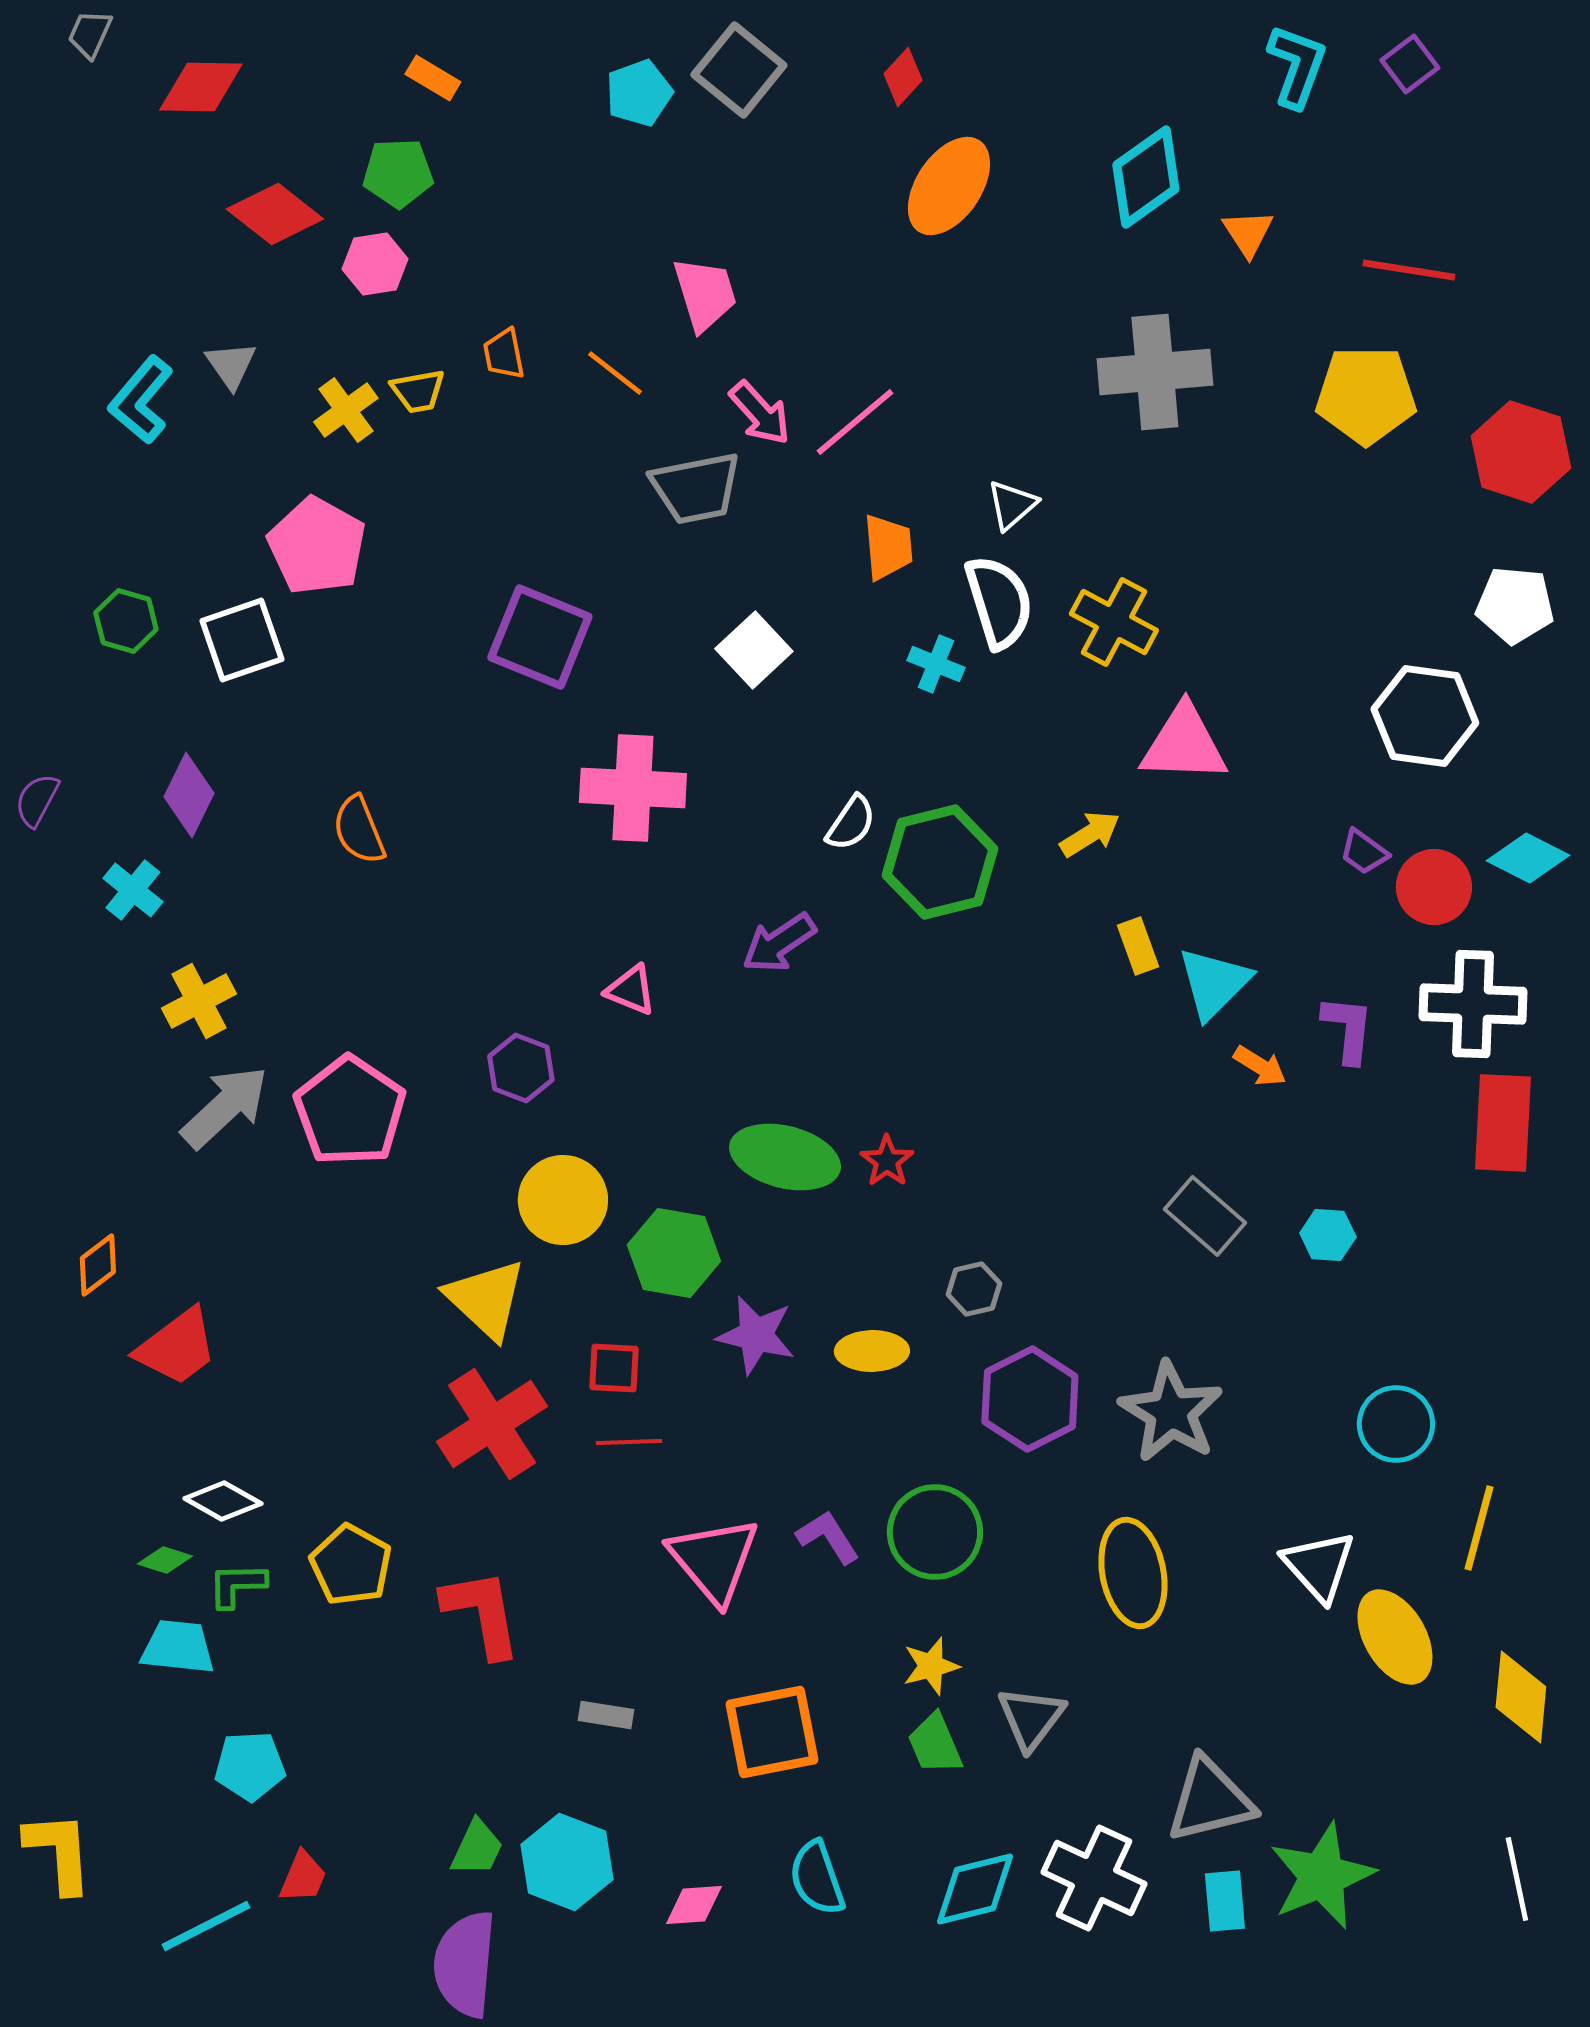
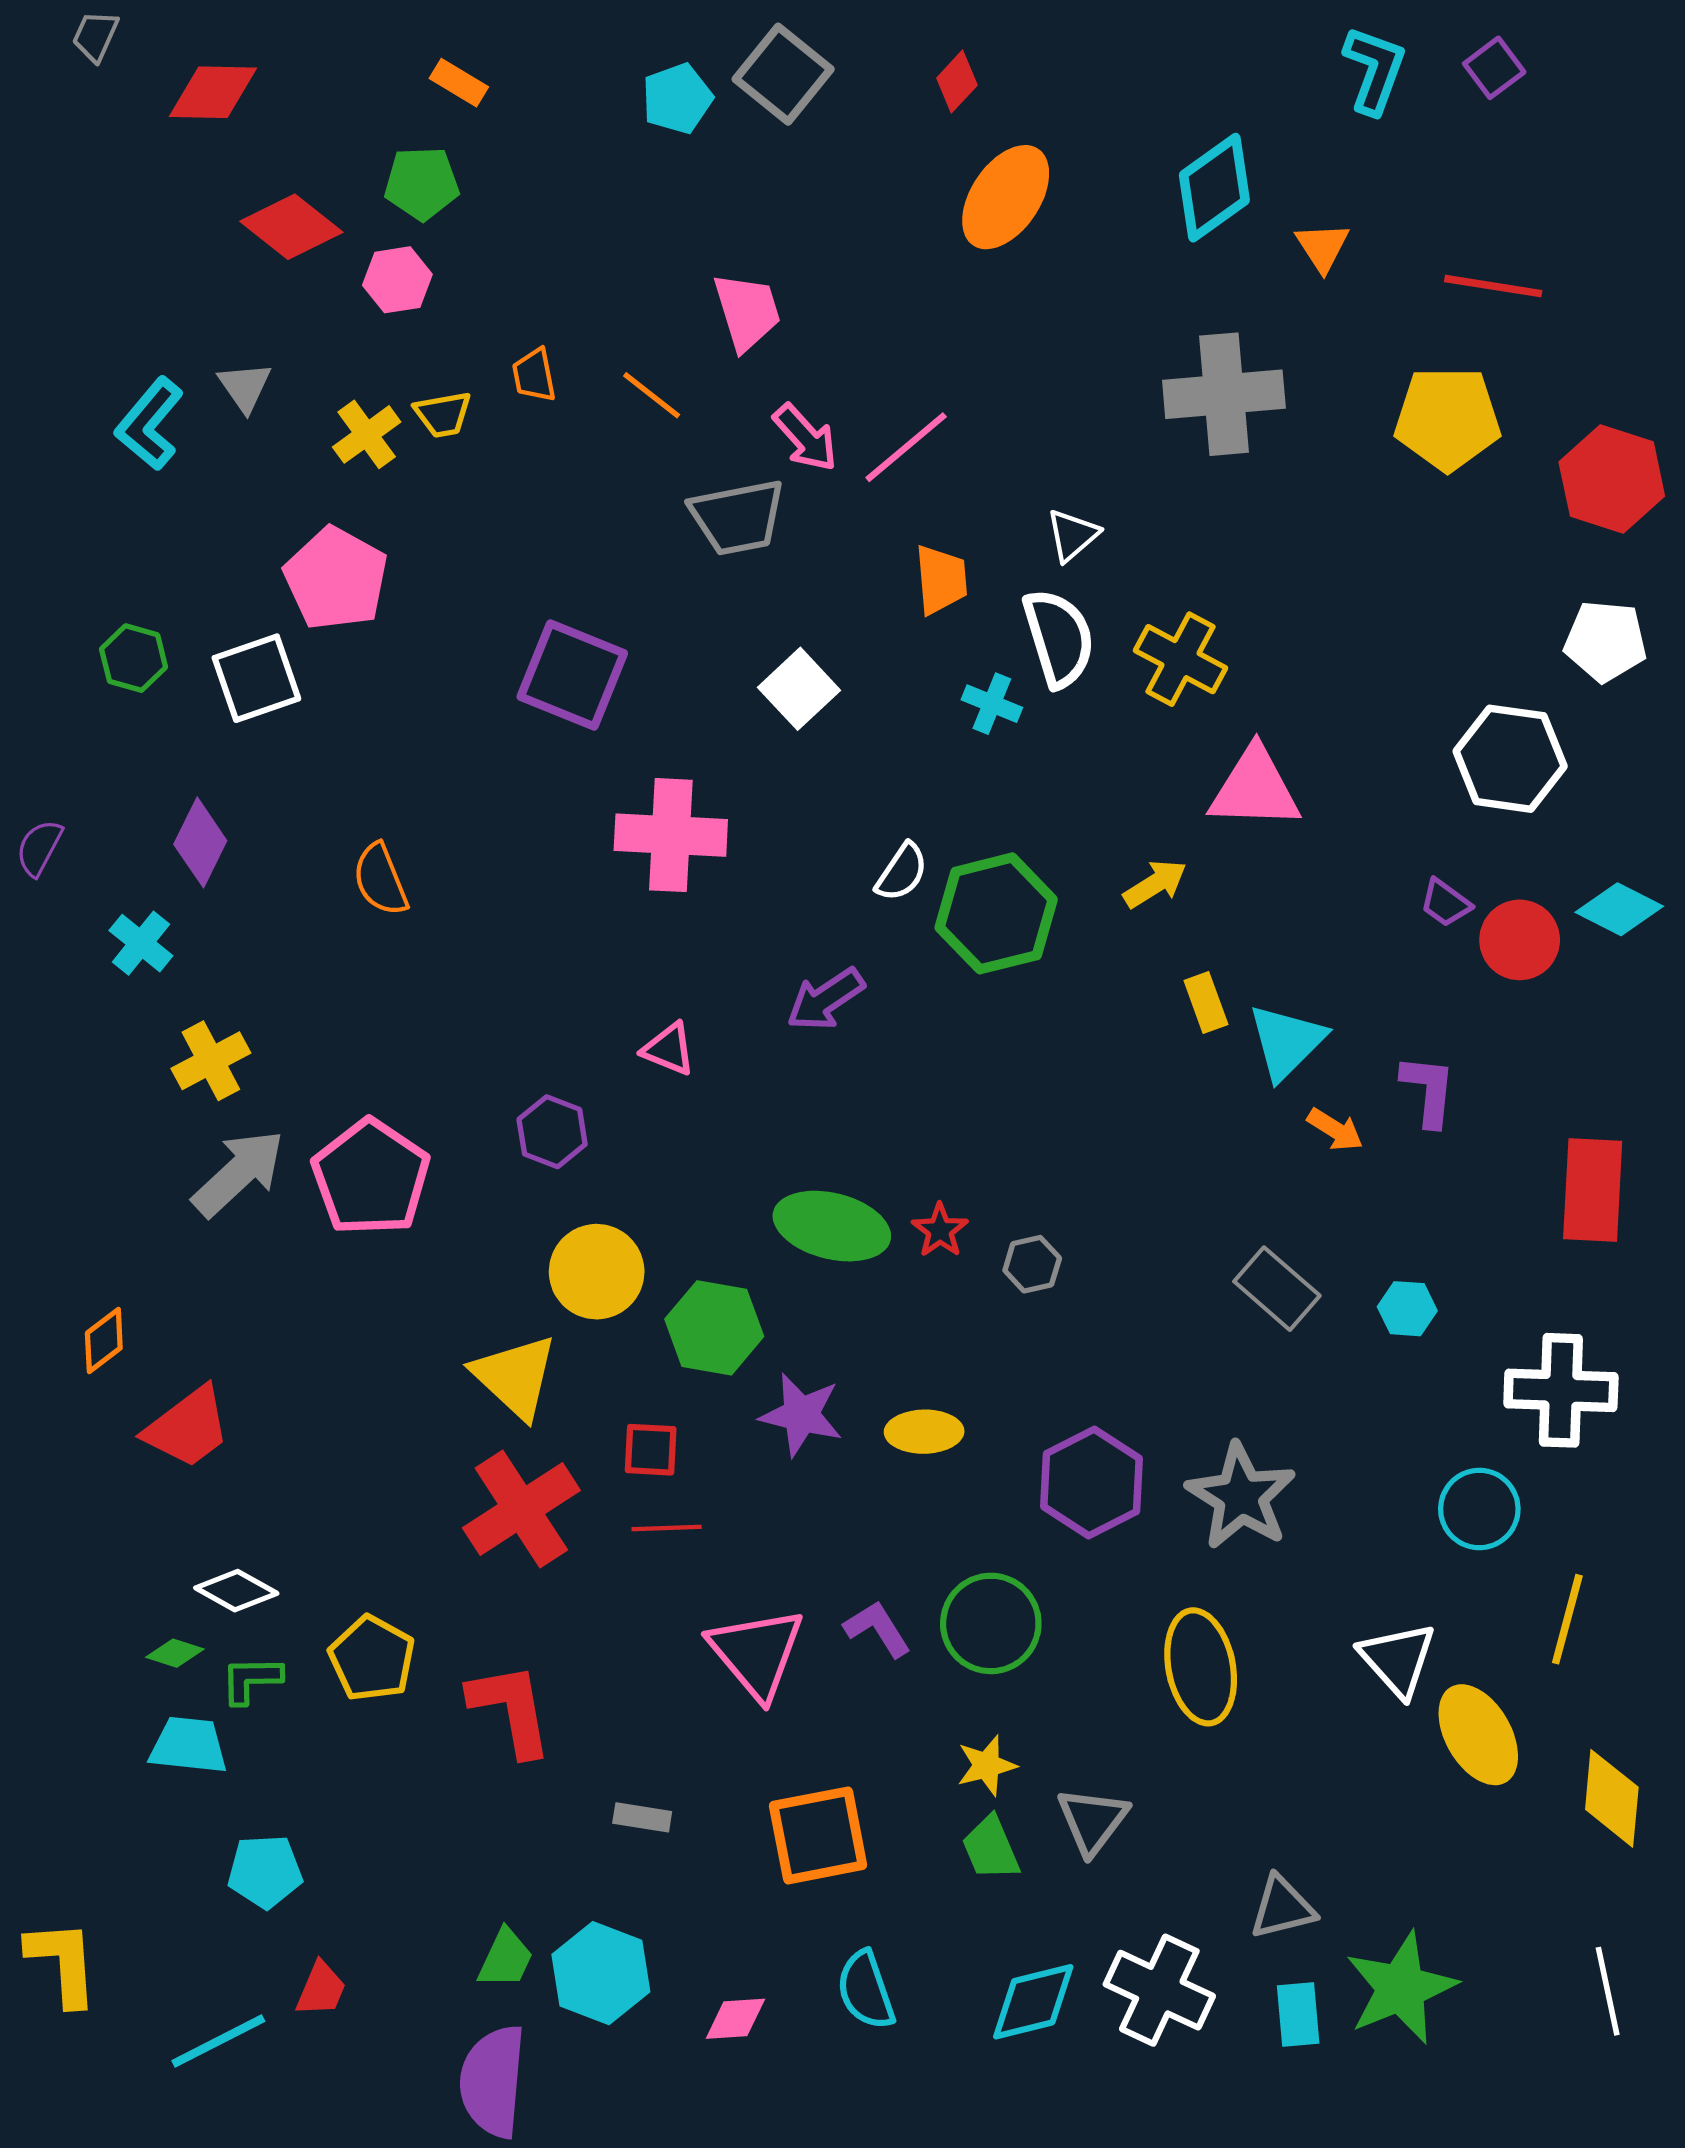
white cross: (1473, 1004) -> (1561, 1390), moved
gray hexagon: (974, 1289) -> (1032, 1264), moved
gray triangle: (1210, 1800) -> (1282, 1907), size x0.7

